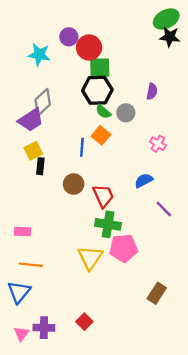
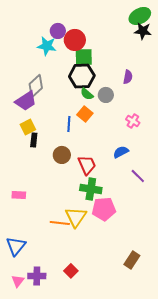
cyan star: (39, 55) -> (47, 46), moved
orange line: (31, 265) -> (60, 223), moved
brown rectangle: (157, 293) -> (132, 260), moved

